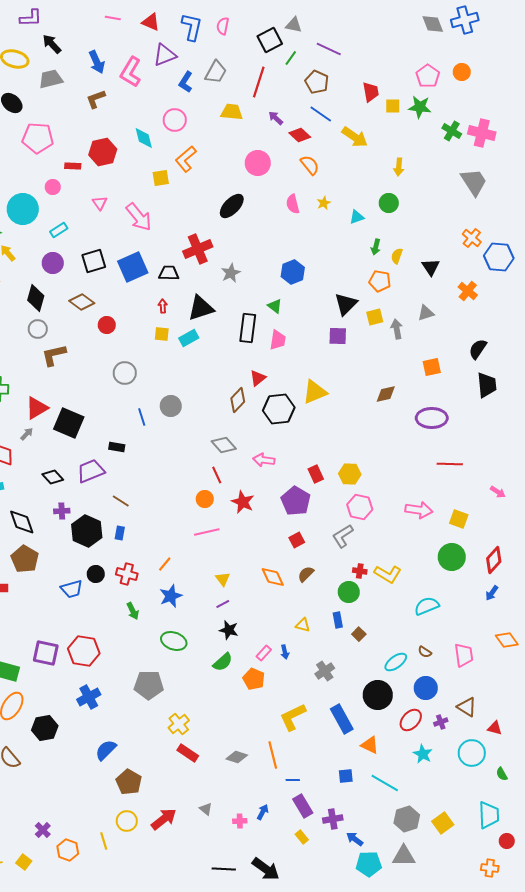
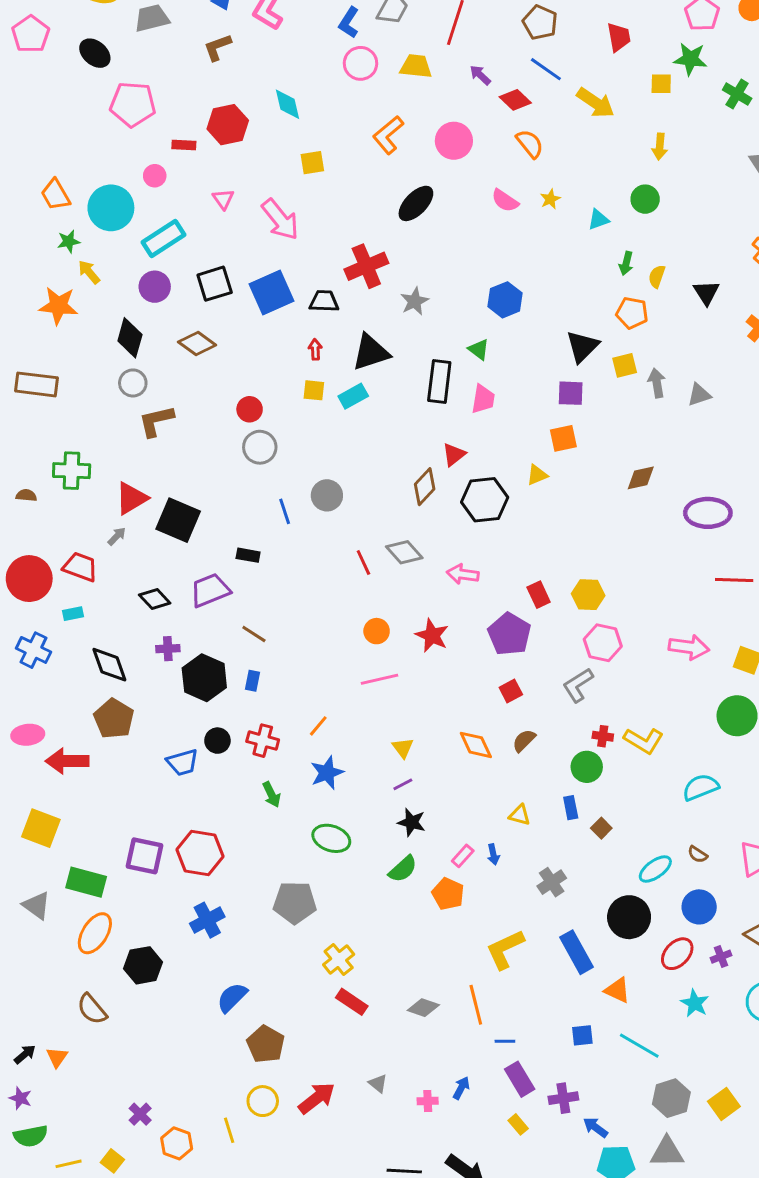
yellow square: (393, 106) -> (661, 84), moved
pink circle: (175, 120) -> (360, 63), moved
orange L-shape: (186, 159) -> (388, 135), moved
pink semicircle: (293, 204) -> (505, 201), turned -42
cyan rectangle: (59, 230) -> (163, 239), size x1.6
gray triangle: (426, 313) -> (699, 395), moved
red circle: (107, 325) -> (250, 409), moved
orange square: (432, 367) -> (563, 438), moved
yellow triangle: (315, 392) -> (537, 475), size x0.6
red line: (217, 475) -> (363, 563), moved

